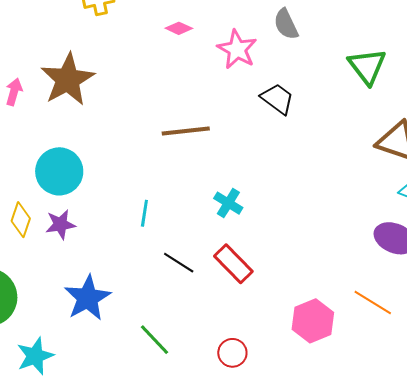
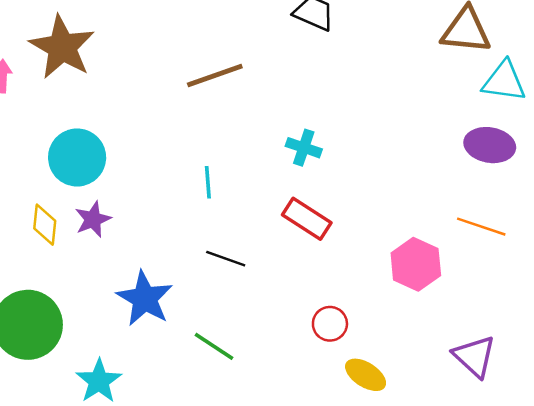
cyan cross: (228, 203) -> (304, 148), moved
cyan line: (144, 213) -> (208, 182), moved
black line: (179, 263) -> (226, 259), moved
green line: (155, 340) -> (214, 346), moved

